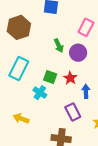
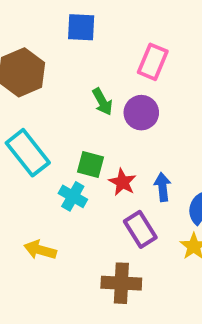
cyan rectangle: (19, 68) -> (28, 153), turned -60
red star: (70, 78) -> (122, 182), moved

